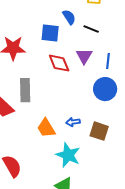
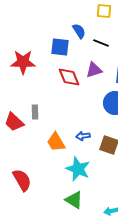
purple triangle: (84, 56) -> (94, 70), turned 42
gray rectangle: (25, 90) -> (35, 112), moved, size x0.6

